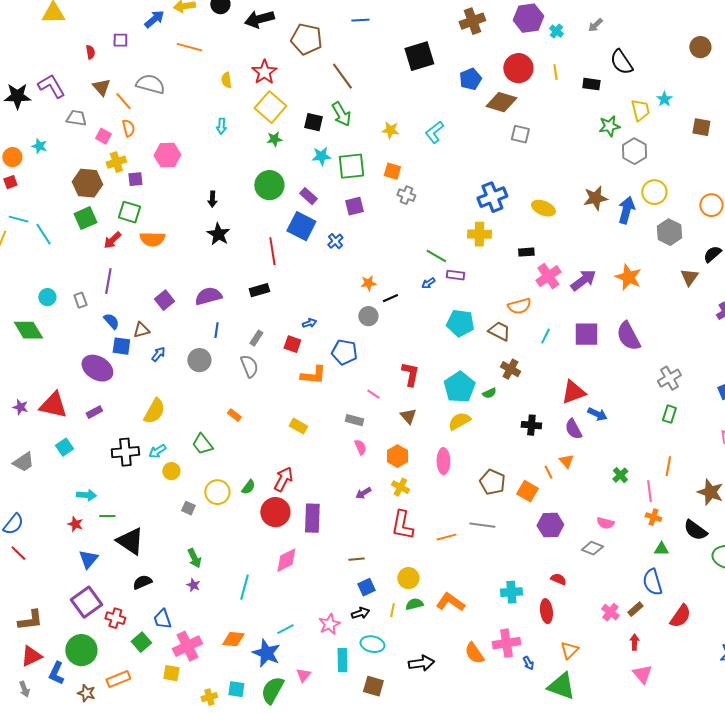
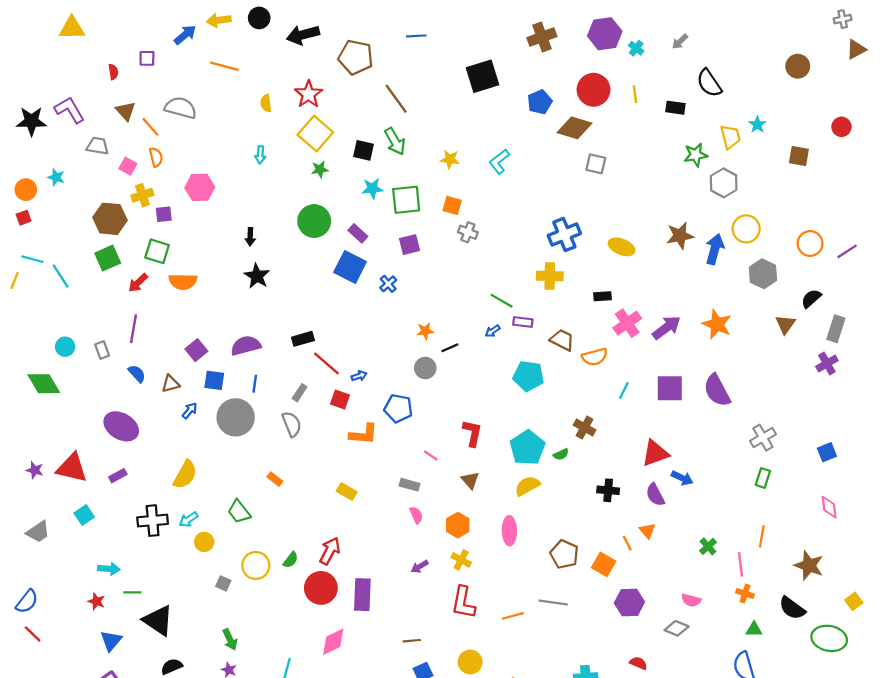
red line: (272, 251) -> (326, 364), moved, turned -40
brown trapezoid: (499, 331) -> (562, 340), moved
blue square: (121, 346) -> (214, 380), moved
gray circle: (199, 360) -> (236, 417), size x1.4

